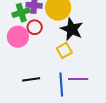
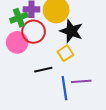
red circle: (35, 27) -> (34, 32), size x1.5
black line: (31, 79) -> (43, 70), moved

